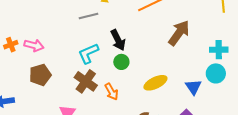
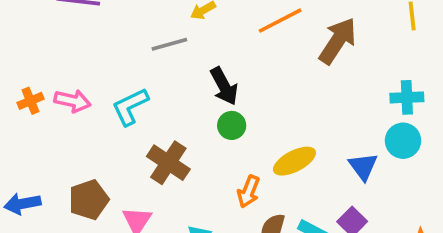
brown arrow: (179, 33) -> (338, 41), moved
cyan L-shape: (88, 53) -> (130, 107), moved
brown pentagon: (40, 75) -> (89, 200), moved
orange arrow: (111, 92) -> (248, 192), moved, turned 54

